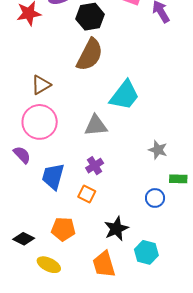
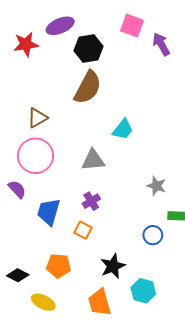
cyan trapezoid: (124, 95) -> (123, 129), size x0.7

